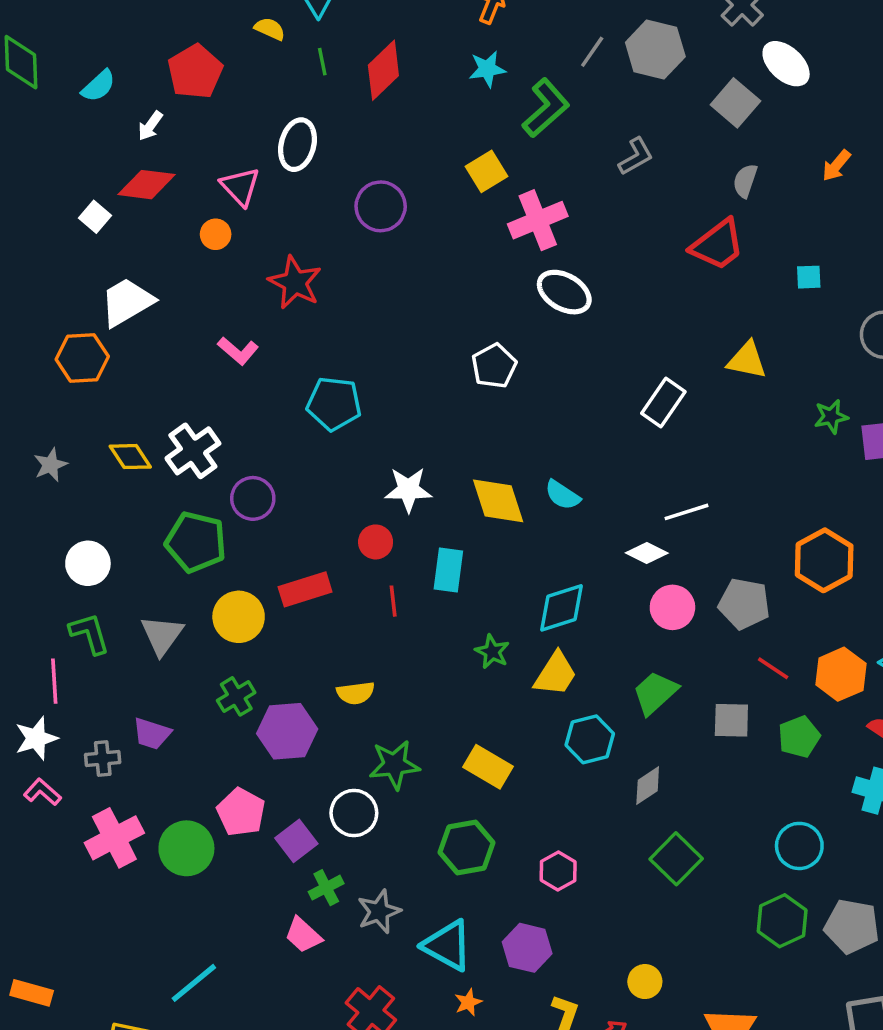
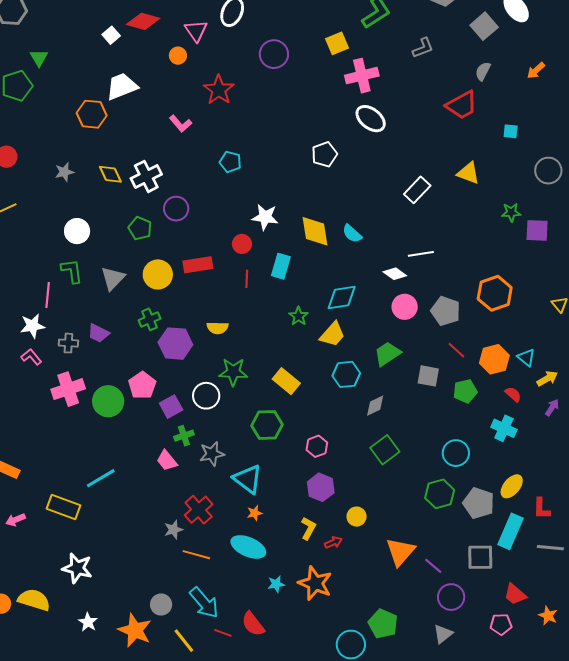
cyan pentagon: (334, 404) -> (230, 162), size x0.7
green pentagon: (196, 542) -> (140, 228), size x0.7
purple hexagon: (527, 948) -> (321, 487), moved

